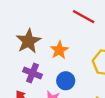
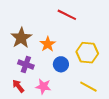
blue circle: (66, 81) -> (61, 64), moved

